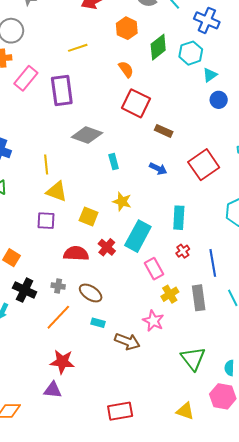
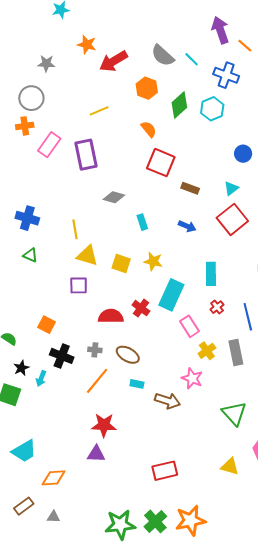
cyan triangle: (210, 75) -> (231, 188), moved
gray diamond: (87, 135) -> (114, 197), size x0.7
yellow square: (89, 216) -> (121, 264), moved

